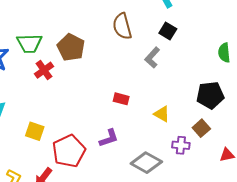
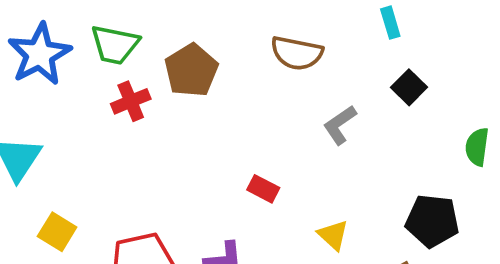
brown semicircle: (122, 26) -> (297, 53), turned -76
black square: (168, 31) -> (409, 87), moved
yellow square: (35, 131) -> (57, 232), moved

